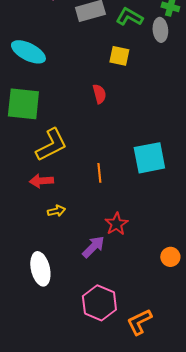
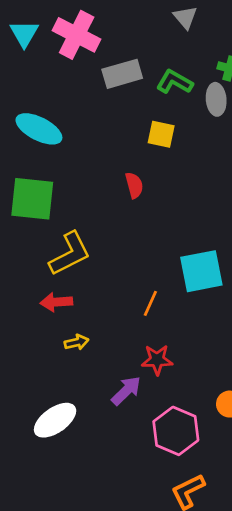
orange line: (99, 173) -> (150, 303), moved, turned 30
red star: (116, 224) -> (157, 360), turned 30
white ellipse: (40, 269) -> (55, 420), turned 68
pink hexagon: (99, 303) -> (176, 431), moved

